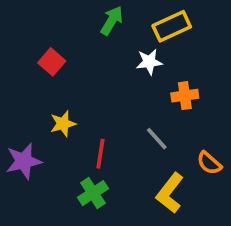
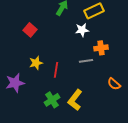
gray line: (157, 139) -> (86, 61), moved, turned -56
red line: (100, 154) -> (56, 70), moved
yellow L-shape: (170, 193) -> (75, 100), moved

